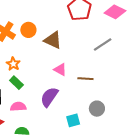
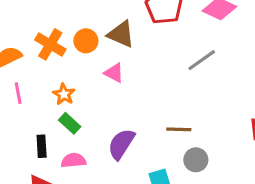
brown triangle: (53, 40) -> (121, 34), moved
pink triangle: (60, 70) -> (114, 73), moved
brown line: (85, 79) -> (179, 129), moved

